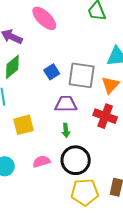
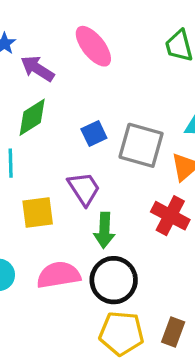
purple trapezoid: (66, 104) -> (84, 189), moved, turned 50
green arrow: (66, 130) -> (104, 230), size x1.5
pink semicircle: (41, 162) -> (59, 275), size x1.5

